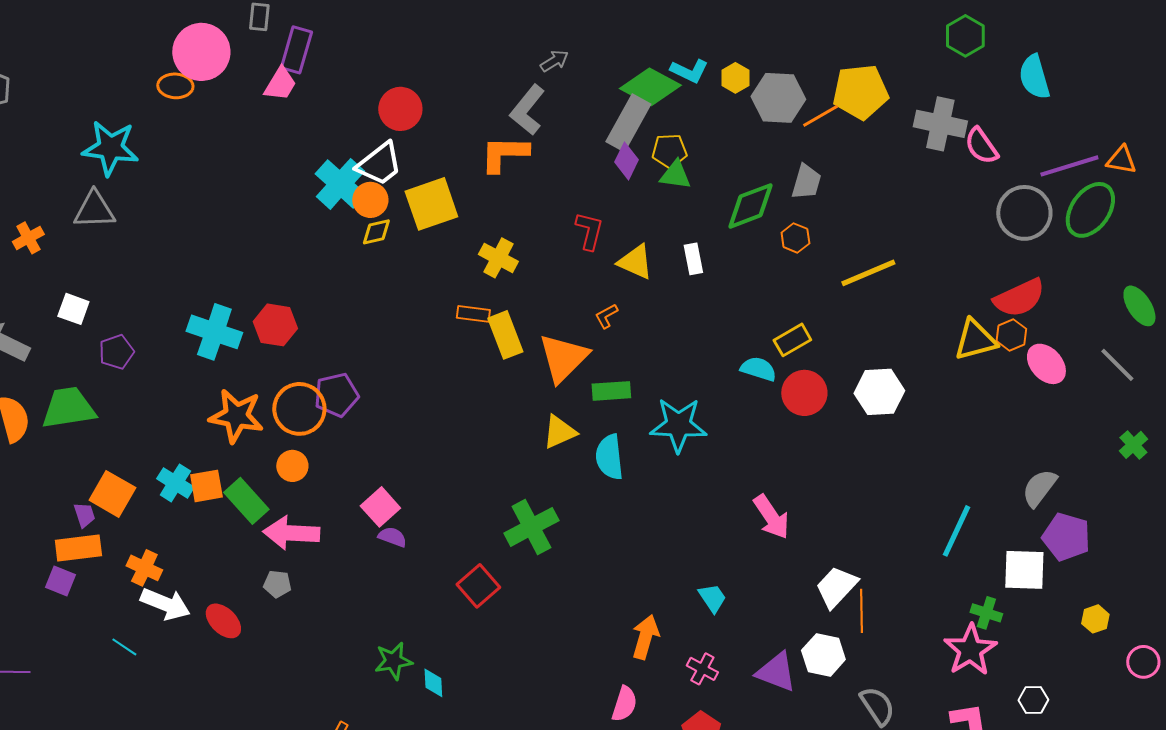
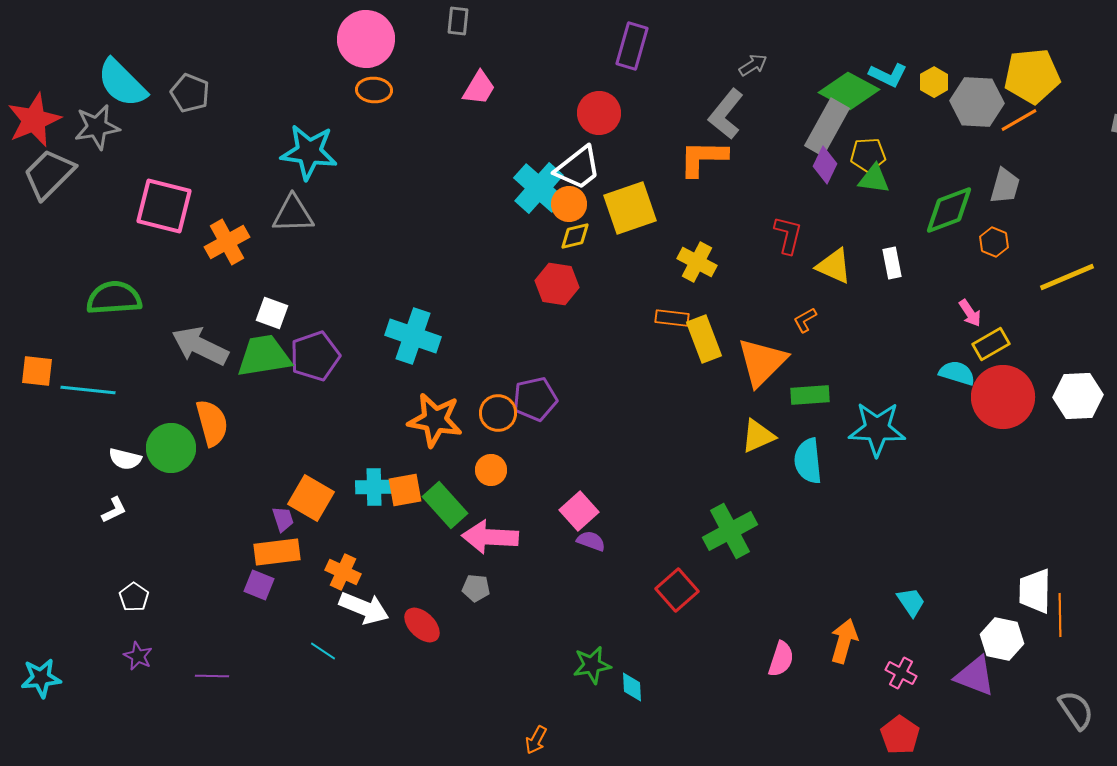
purple rectangle: (296, 50) -> (632, 46), moved
pink circle: (201, 52) -> (366, 39), moved
yellow pentagon: (860, 92) -> (1032, 76), moved
orange cross: (28, 238) -> (227, 242), size x1.4
red hexagon: (275, 325) -> (557, 284), moved
purple pentagon: (116, 352) -> (315, 356), size x1.4
red circle: (804, 393) -> (1003, 397), size x1.4
green trapezoid: (68, 408) -> (264, 356), moved
orange circle: (299, 409) -> (498, 413), size x0.7
cyan cross: (175, 483) -> (374, 487), turned -33
pink arrow: (771, 517) -> (970, 313), moved, size x0.6
white trapezoid: (836, 587) -> (1035, 591), turned -42
white hexagon: (823, 655) -> (1002, 639), moved
pink semicircle: (624, 704) -> (781, 659), moved

